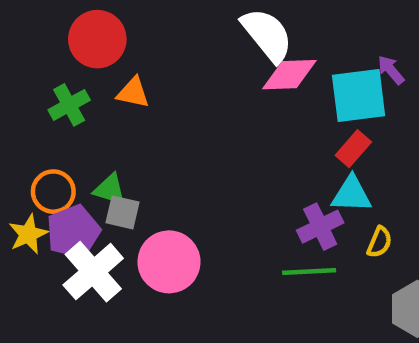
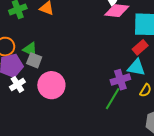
green line: (309, 271) -> (113, 99), turned -65
white cross: (93, 272) -> (17, 84), size x0.6

